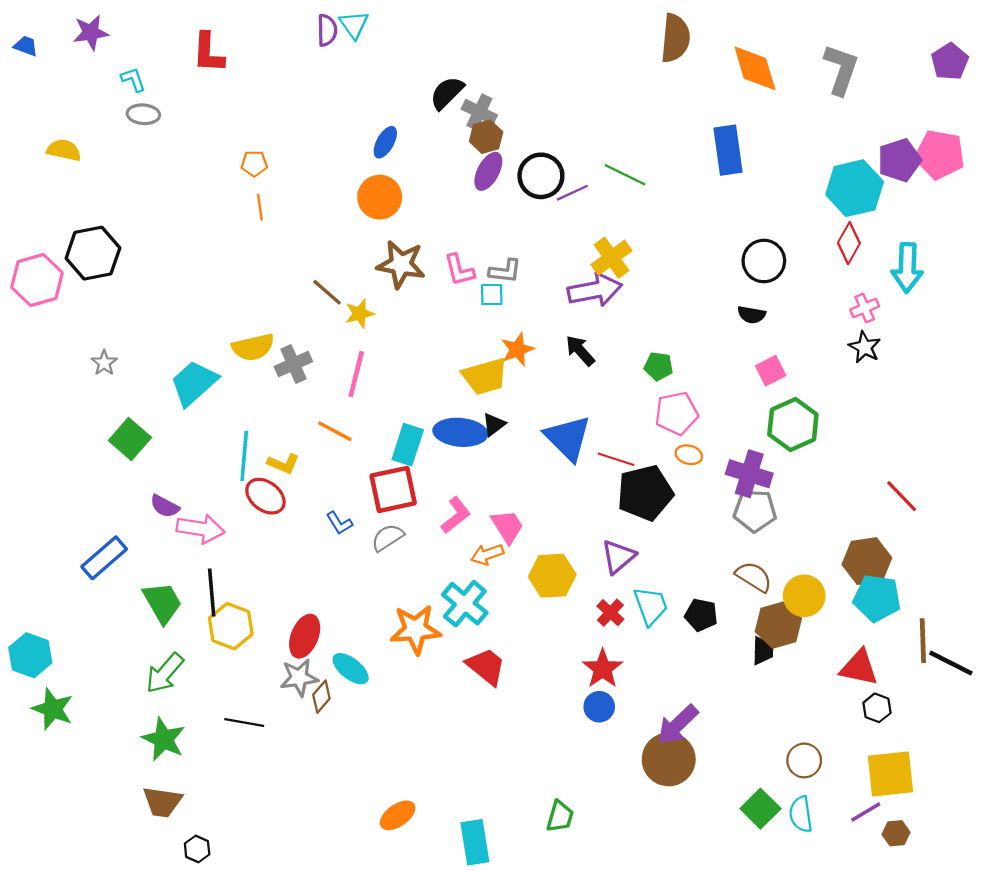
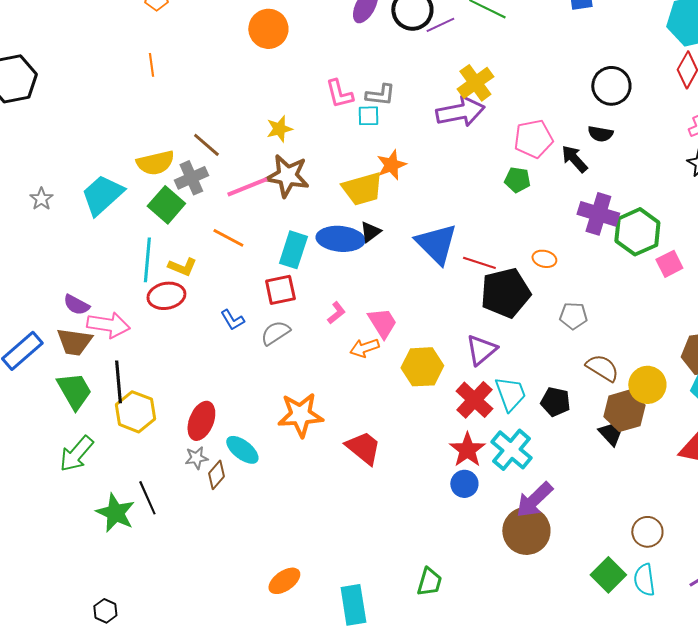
orange line: (260, 207) -> (151, 65), moved
brown star: (401, 264) -> (287, 176), moved
brown line: (327, 292) -> (206, 145), moved
yellow star: (360, 314) -> (279, 129), moved
black arrow: (580, 351) -> (574, 159), moved
gray star: (104, 363) -> (41, 199), moved
pink square: (771, 371) -> (669, 264), moved
pink line: (356, 374) -> (247, 187), turned 54
pink pentagon: (676, 413) -> (533, 139), moved
green square: (130, 439) -> (166, 205), moved
purple cross: (749, 474) -> (598, 214), moved
red square: (393, 489) -> (280, 290), size x0.7
red ellipse: (265, 496) -> (166, 296), turned -48
gray pentagon: (755, 511) -> (573, 316), moved, size x0.7
pink L-shape: (456, 515) -> (336, 313), size x0.7
cyan cross: (465, 604) -> (511, 450), moved
red cross: (610, 613) -> (474, 400), size x1.5
black trapezoid: (763, 651) -> (610, 434), turned -44
gray star: (299, 678) -> (196, 458), size x0.7
black line: (244, 722) -> (147, 498), turned 56
green star: (164, 739) -> (115, 513), moved
brown trapezoid: (162, 802) -> (74, 342), moved

